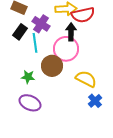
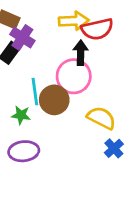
purple cross: (41, 24) -> (22, 37), moved
cyan line: (35, 43) -> (35, 92), moved
purple ellipse: (30, 103) -> (24, 151), turned -30

